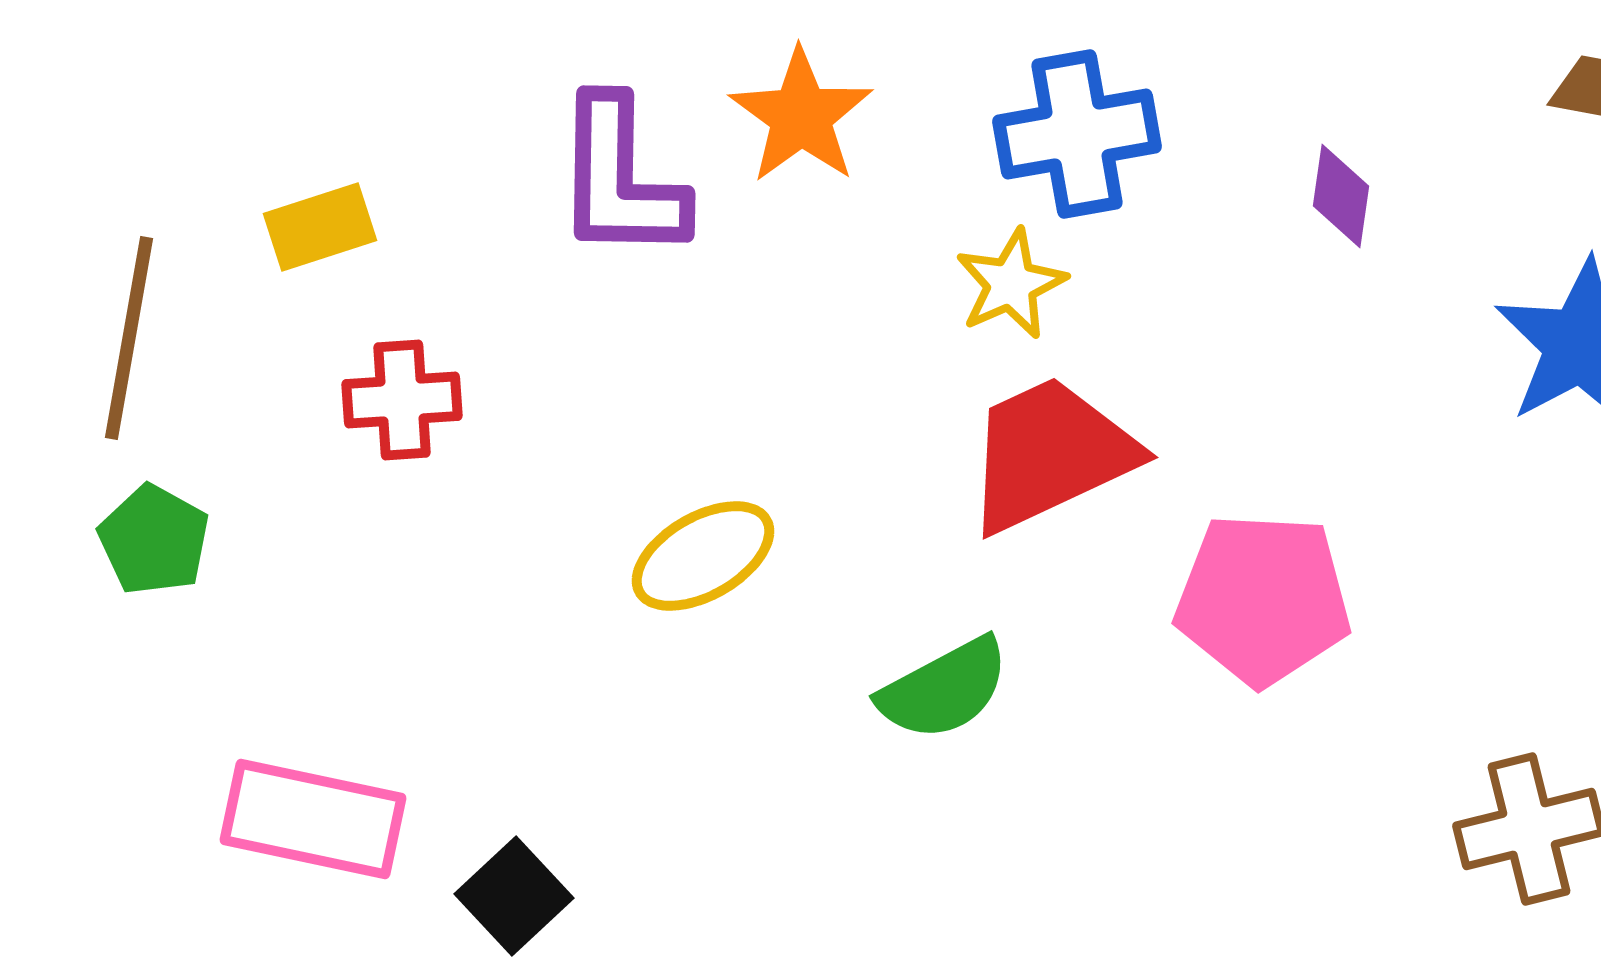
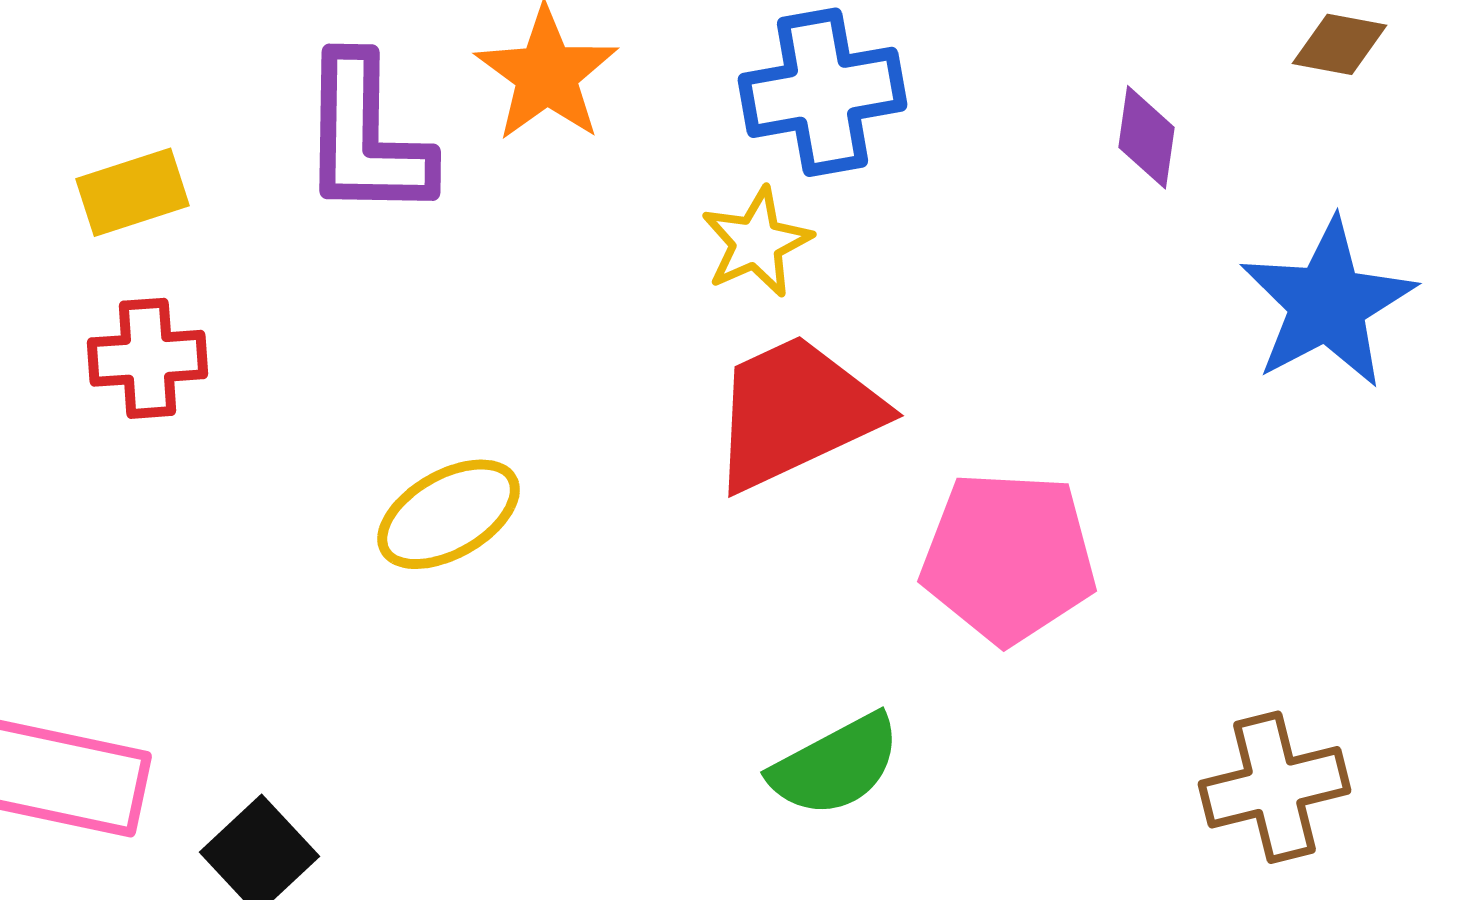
purple diamond: (1341, 196) -> (1147, 137), moved
yellow rectangle: (320, 227) -> (133, 192), moved
green semicircle: (944, 689) -> (836, 765), moved

